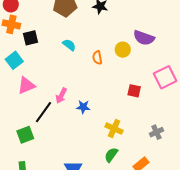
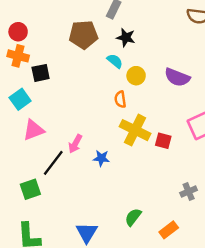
cyan semicircle: (69, 45) -> (115, 61), moved
yellow circle: (123, 50) -> (136, 76), moved
yellow cross: (114, 129) -> (135, 130), moved, size x1.4

